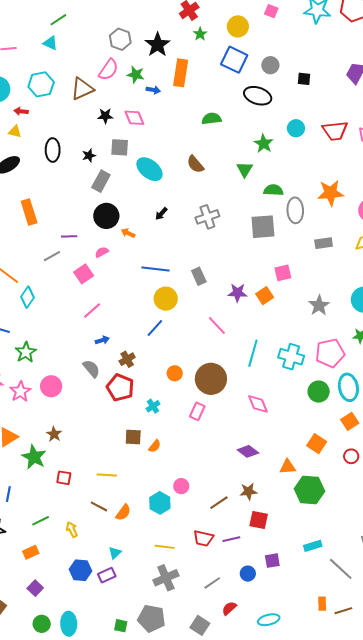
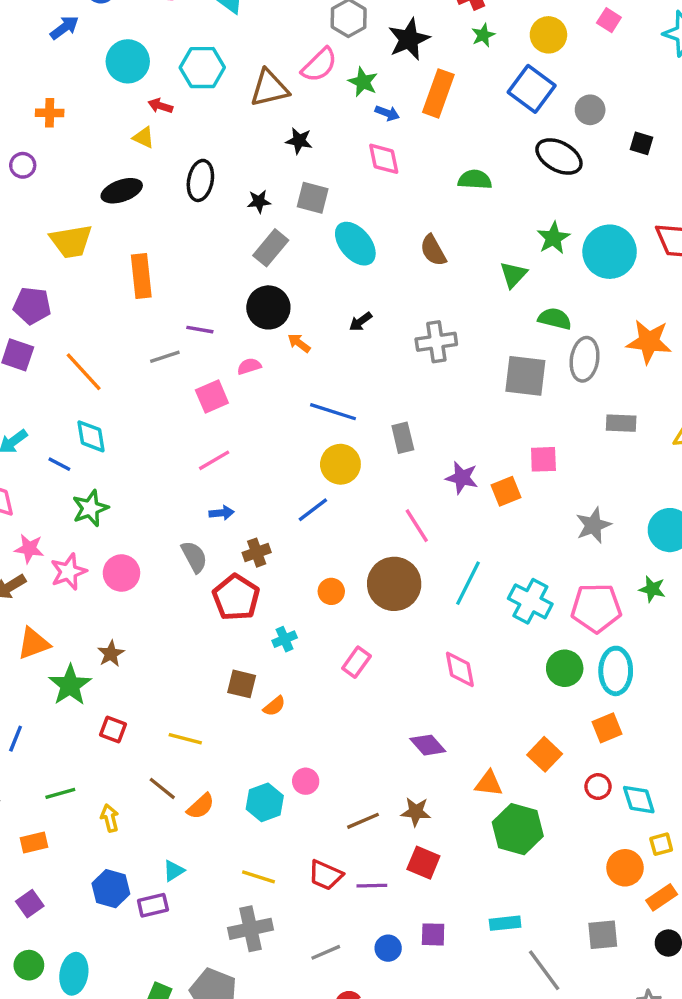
pink diamond: (134, 118) -> (384, 159), moved
cyan circle: (296, 128) -> (610, 252), moved, size x1.8
cyan diamond: (28, 297) -> (91, 436), moved, turned -55
brown circle: (211, 379) -> (394, 584), moved

